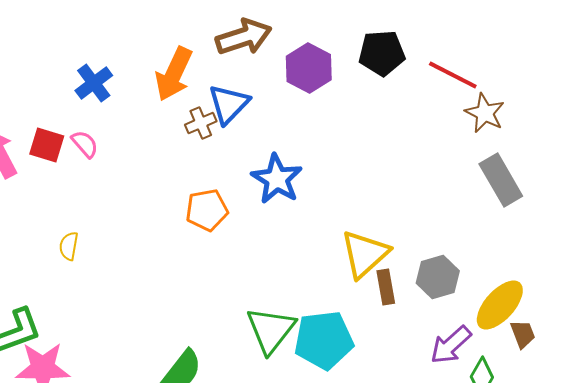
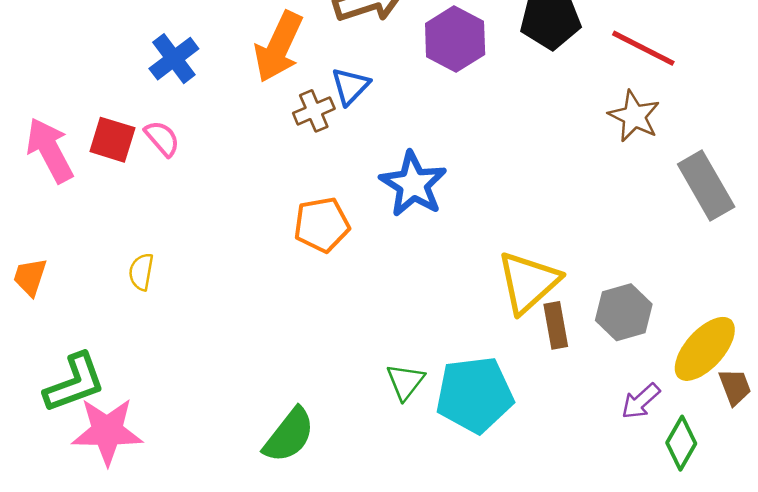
blue triangle: (229, 104) -> (350, 86), size x0.7
brown star: (485, 113) -> (634, 116), moved
green triangle: (271, 330) -> (405, 382), size x0.6
purple arrow: (451, 345) -> (641, 401), size x0.7

